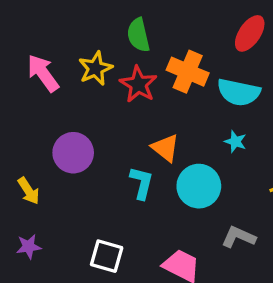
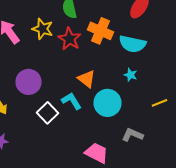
yellow star: (95, 68) -> (42, 29), turned -30
cyan L-shape: (142, 183) -> (72, 101), turned -45
white square: (107, 256) -> (48, 113), moved, turned 30

